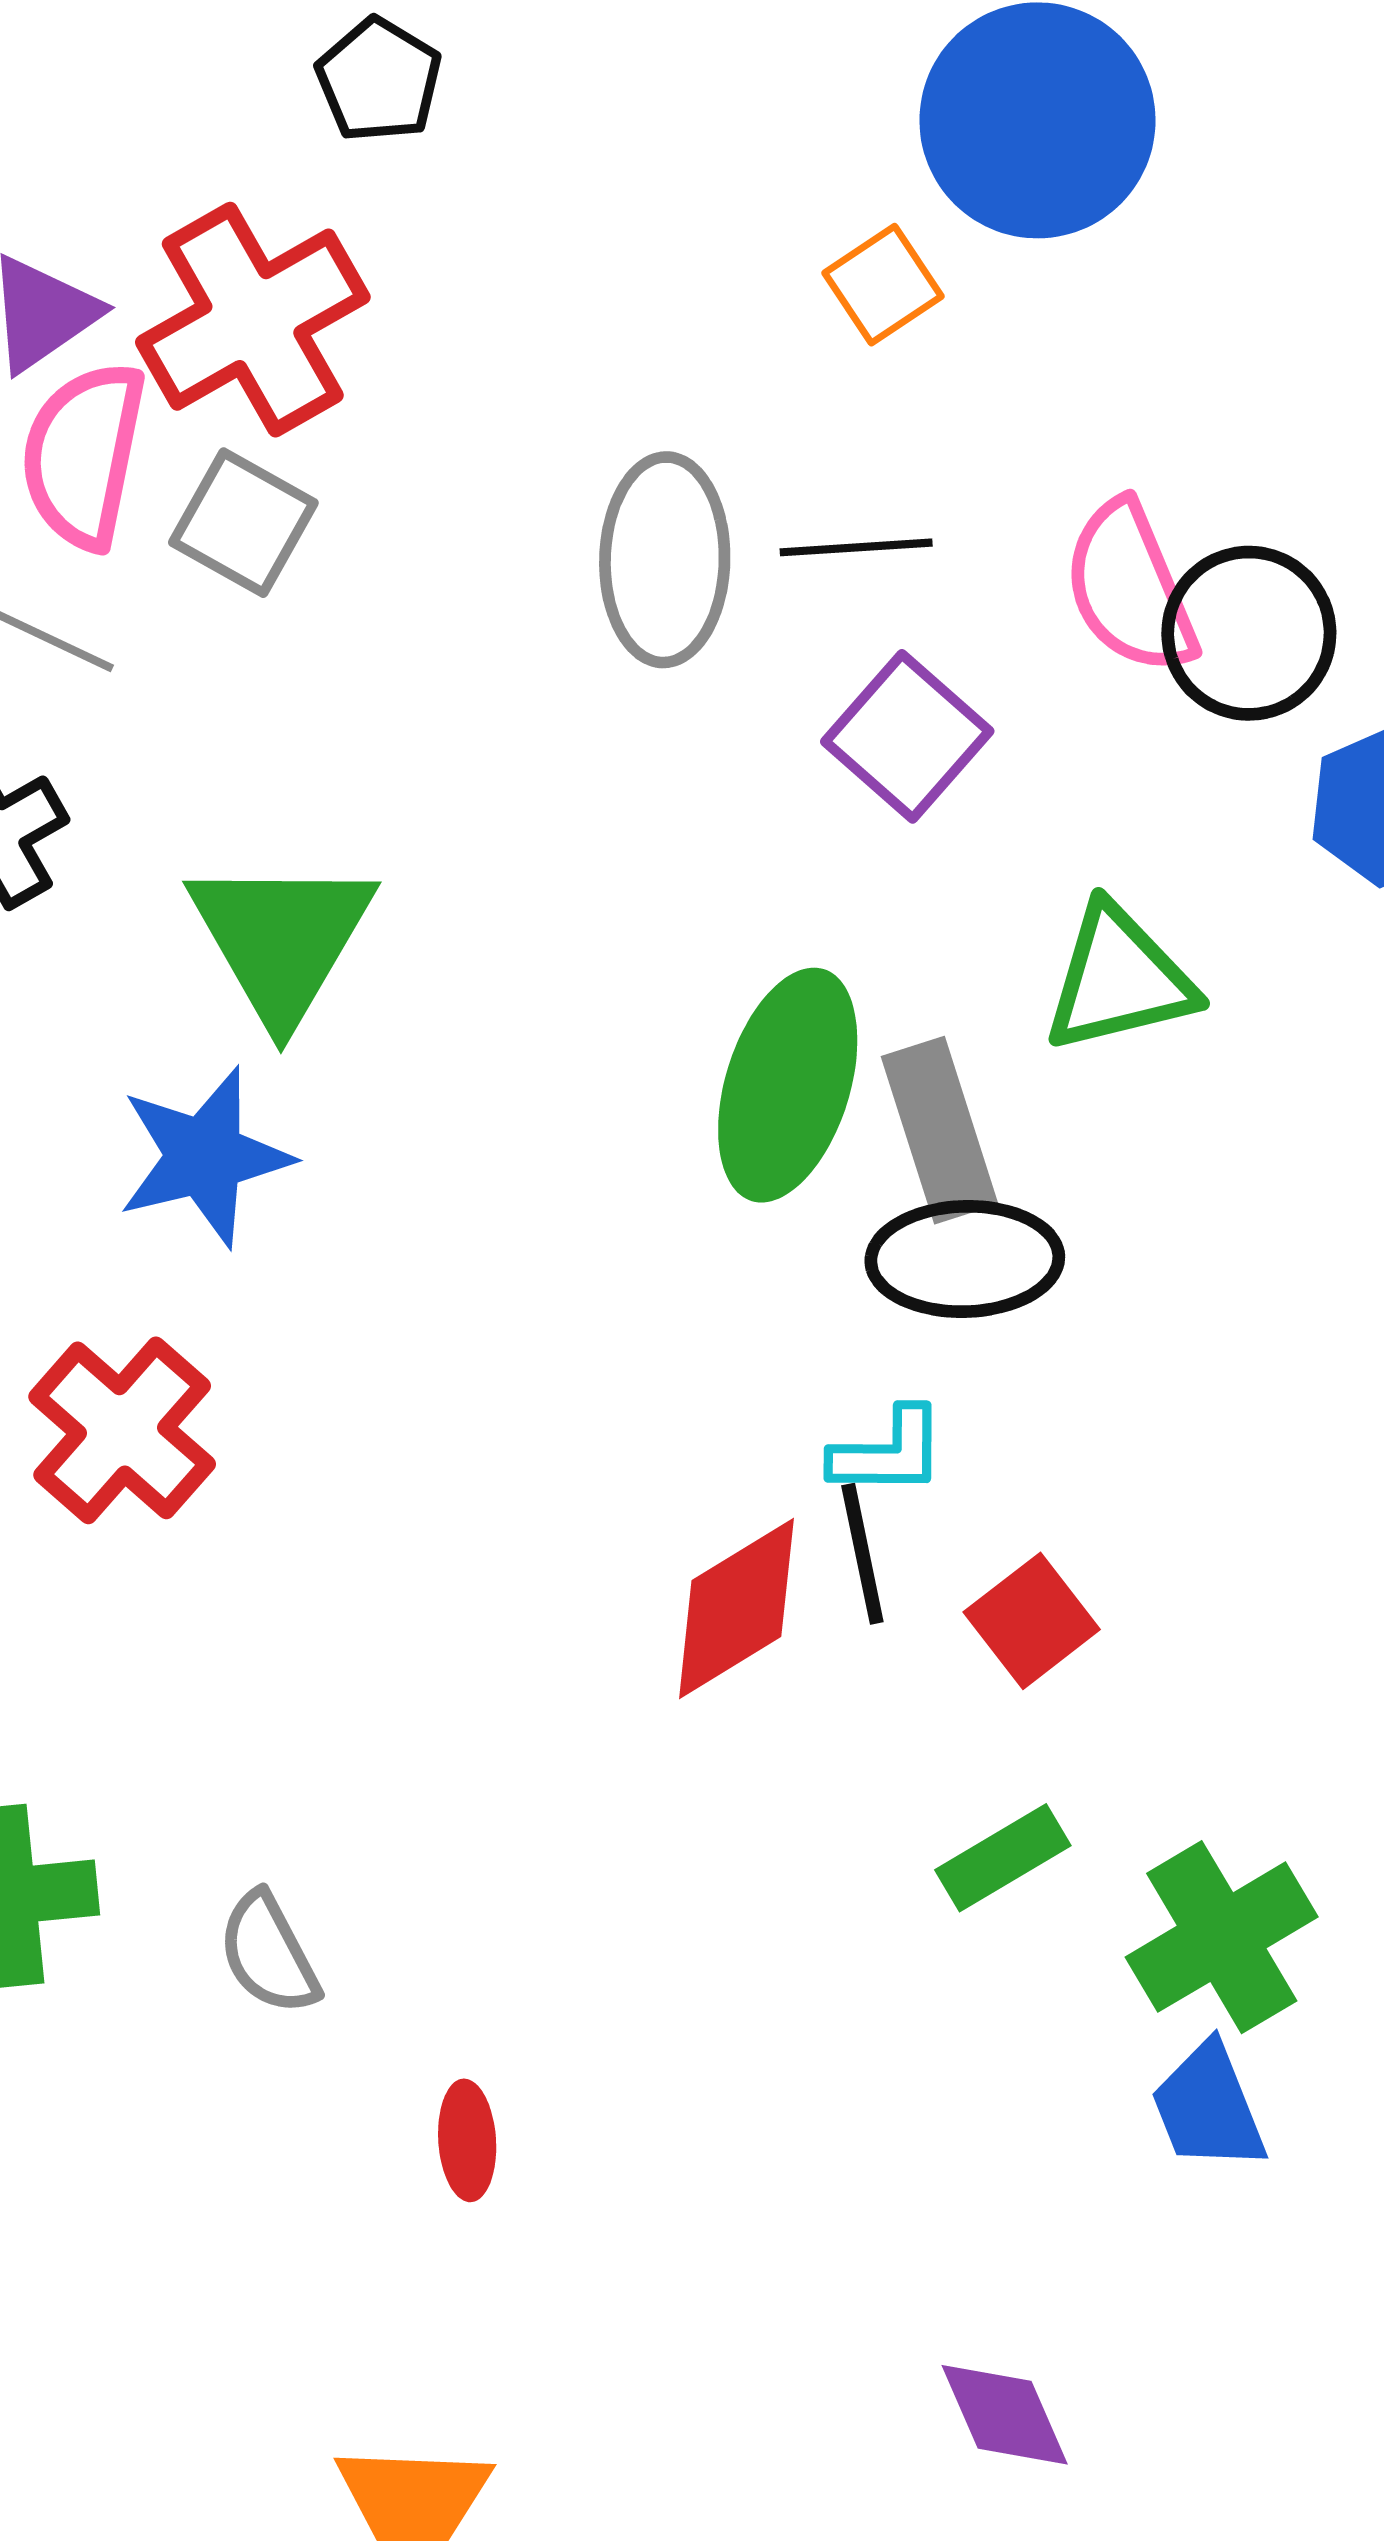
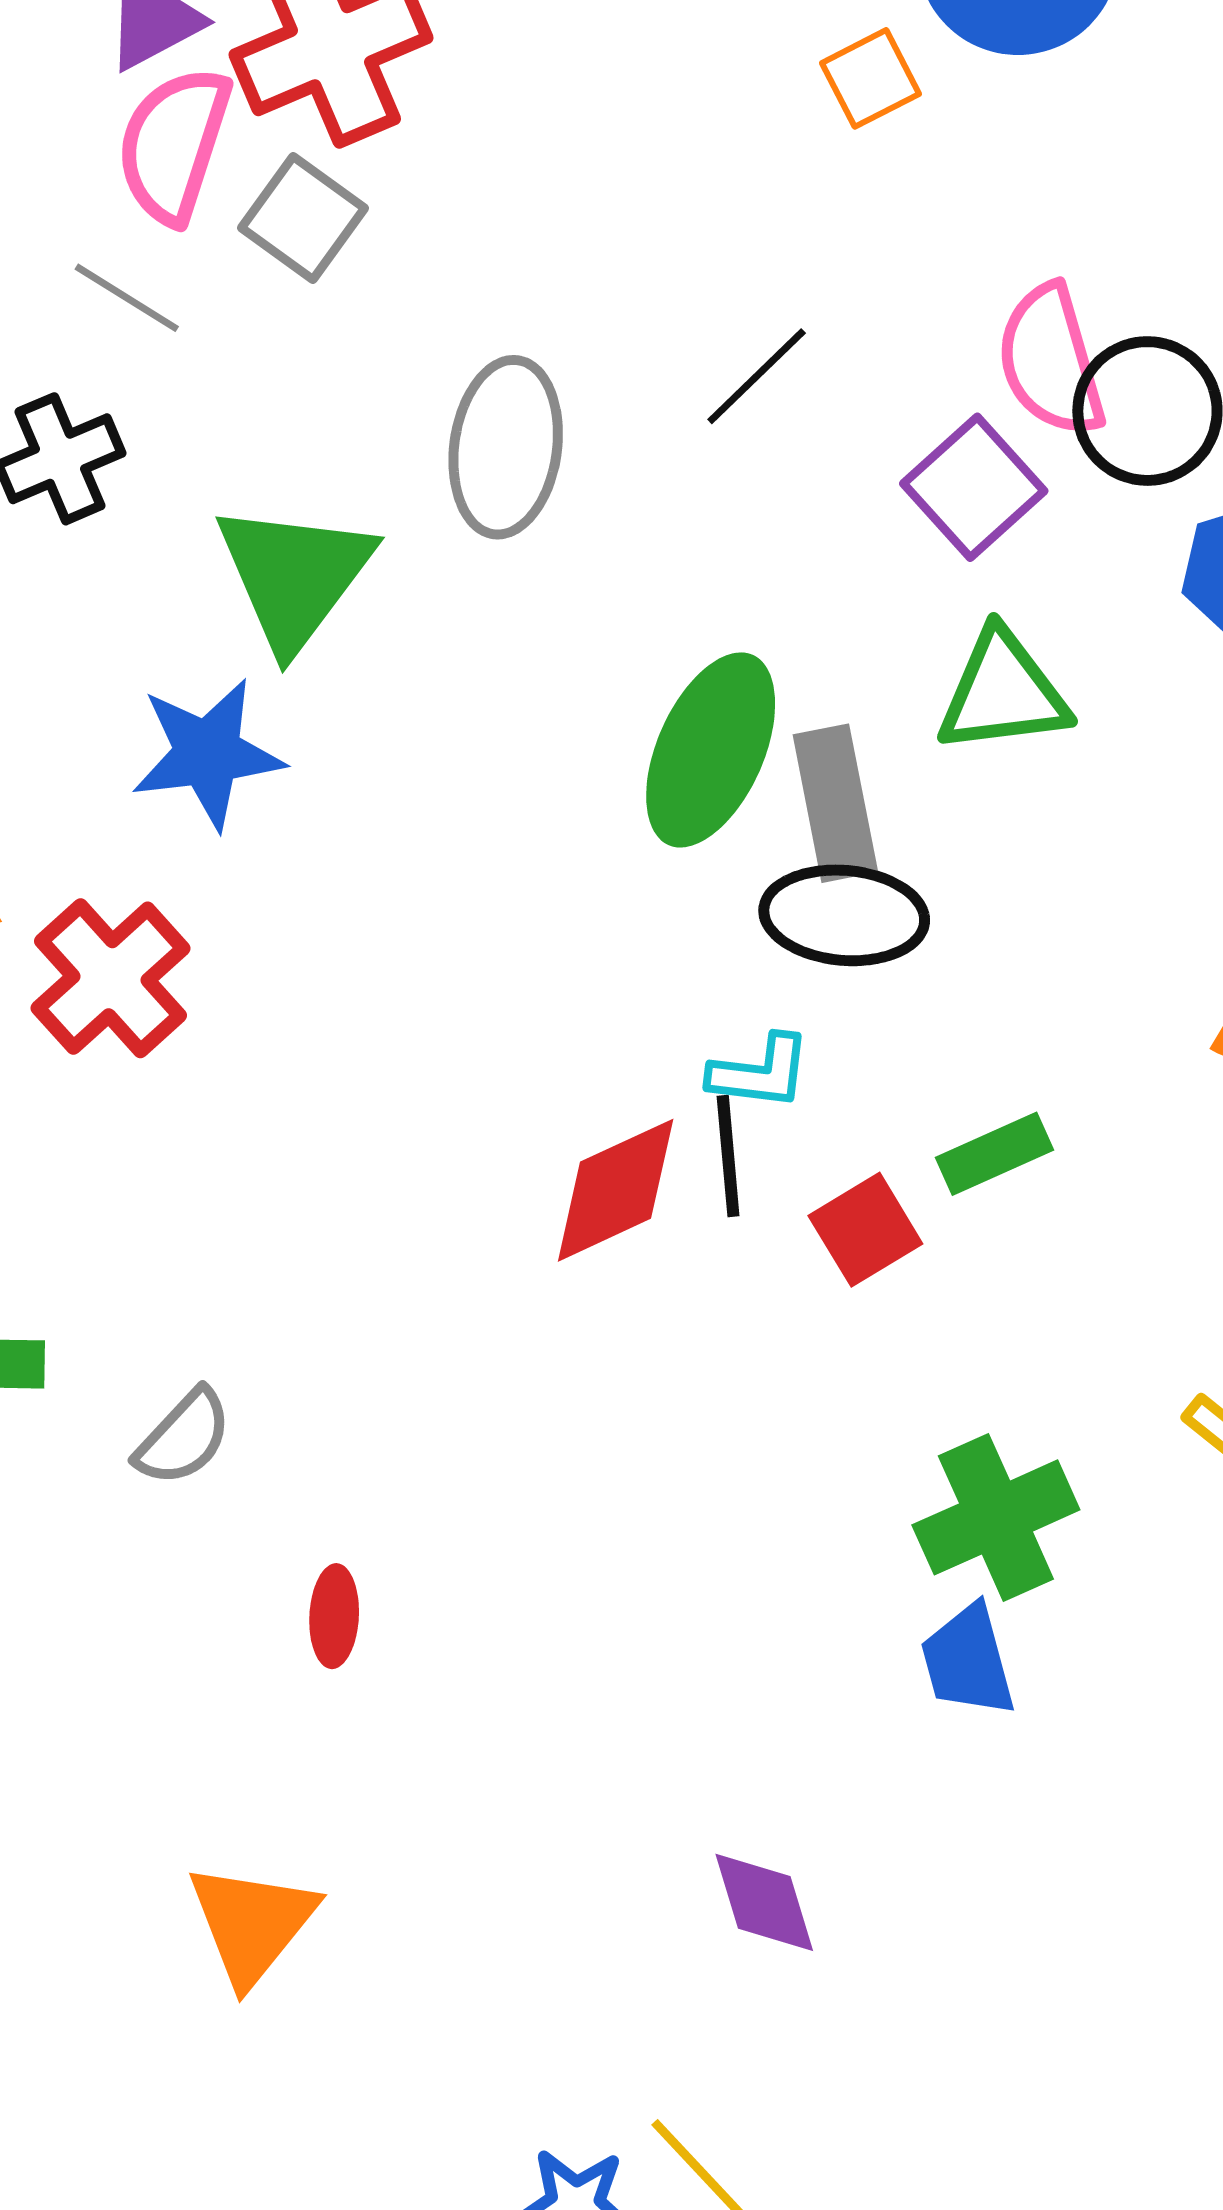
black line: (856, 547) -> (757, 376), moved, turned -47
gray ellipse: (665, 560) -> (506, 447), moved
purple square: (907, 736) -> (974, 487), moved
green rectangle: (1003, 1858) -> (994, 1154), moved
gray semicircle: (269, 1953) -> (184, 1438), turned -116

